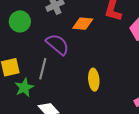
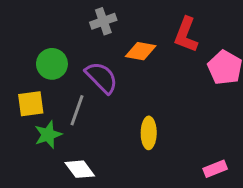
green circle: (20, 21) -> (52, 64), moved

